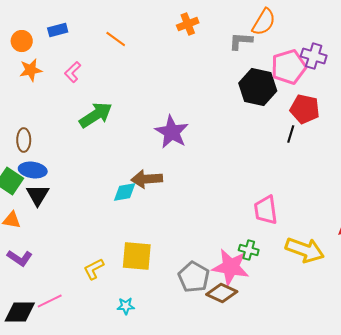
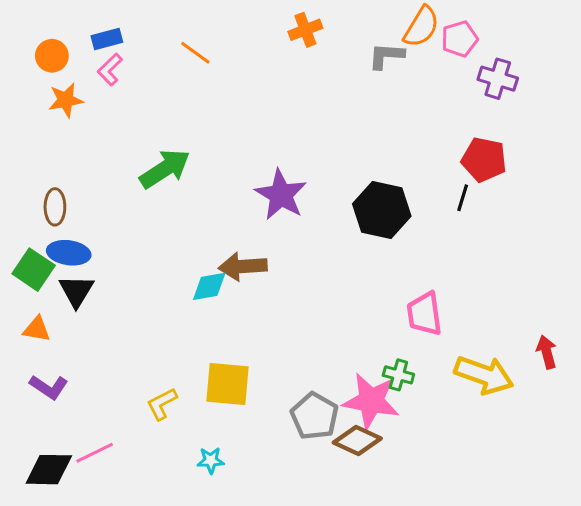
pink pentagon: (289, 67) -> (460, 39), moved, size x0.7
pink L-shape: (73, 72) -> (110, 70), moved
black hexagon: (258, 87) -> (382, 210), moved

